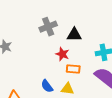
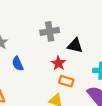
blue semicircle: (47, 86) -> (18, 64), moved

